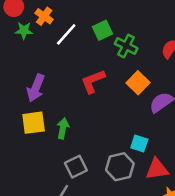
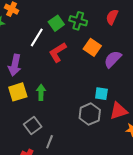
green square: (103, 30) -> (56, 23), moved
white line: (66, 34) -> (37, 37), moved
gray square: (76, 167) -> (33, 125), moved

